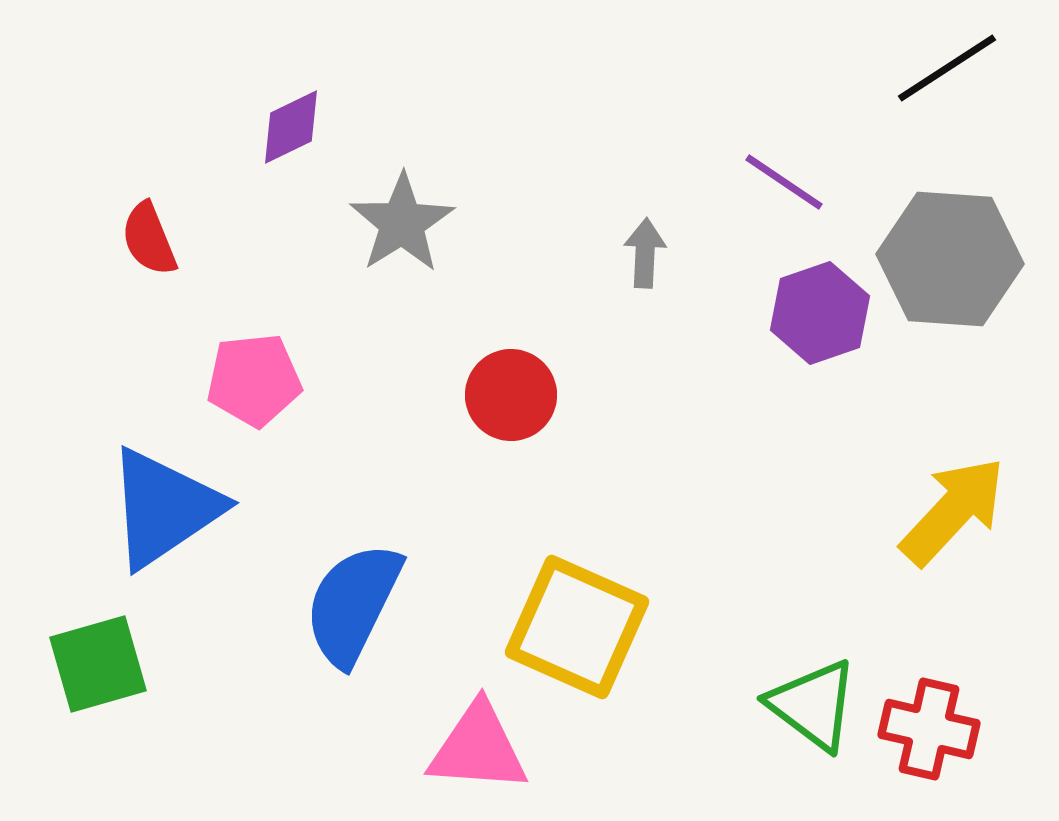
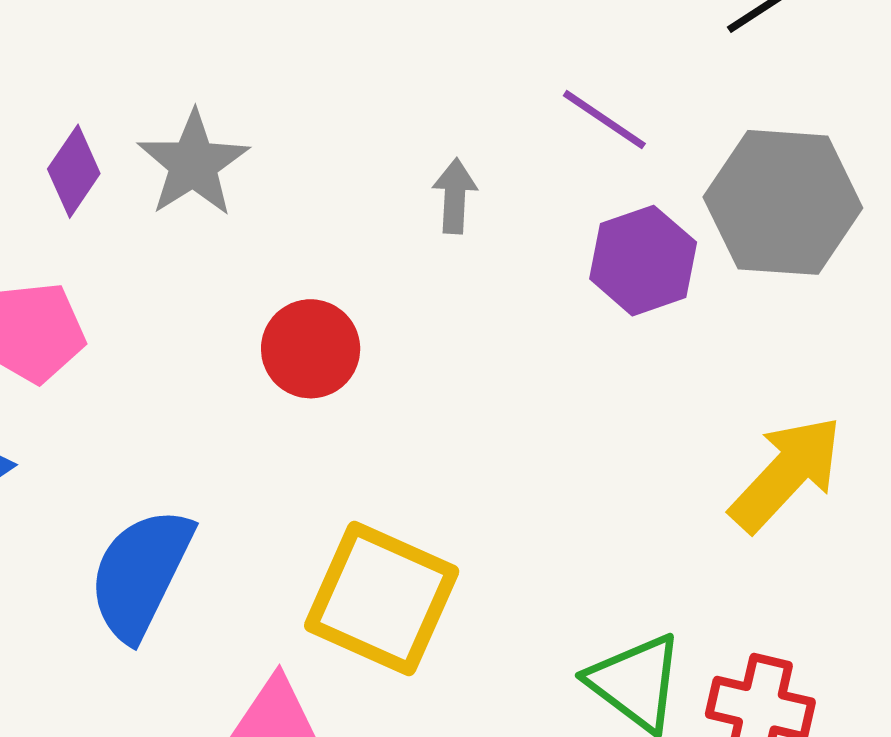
purple diamond: (291, 127) -> (74, 171), moved, turned -30

